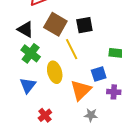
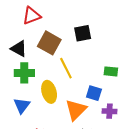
black square: (84, 25) -> (83, 33), moved
green cross: (31, 53) -> (24, 73), turned -36
blue square: (99, 74) -> (94, 93), turned 35

